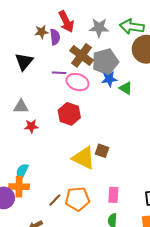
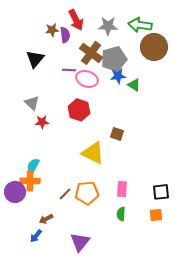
gray triangle: (21, 107) -> (32, 103), turned 42
brown square: (102, 151) -> (117, 134), moved

